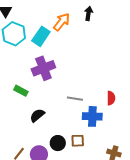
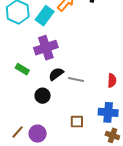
black semicircle: (37, 115) -> (56, 74), moved
blue cross: (92, 116) -> (108, 112), moved
black circle: (58, 143) -> (43, 96), moved

